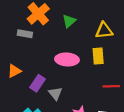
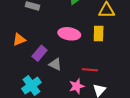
red line: (111, 86) -> (90, 70), moved
gray triangle: (55, 93) -> (55, 64), turned -32

